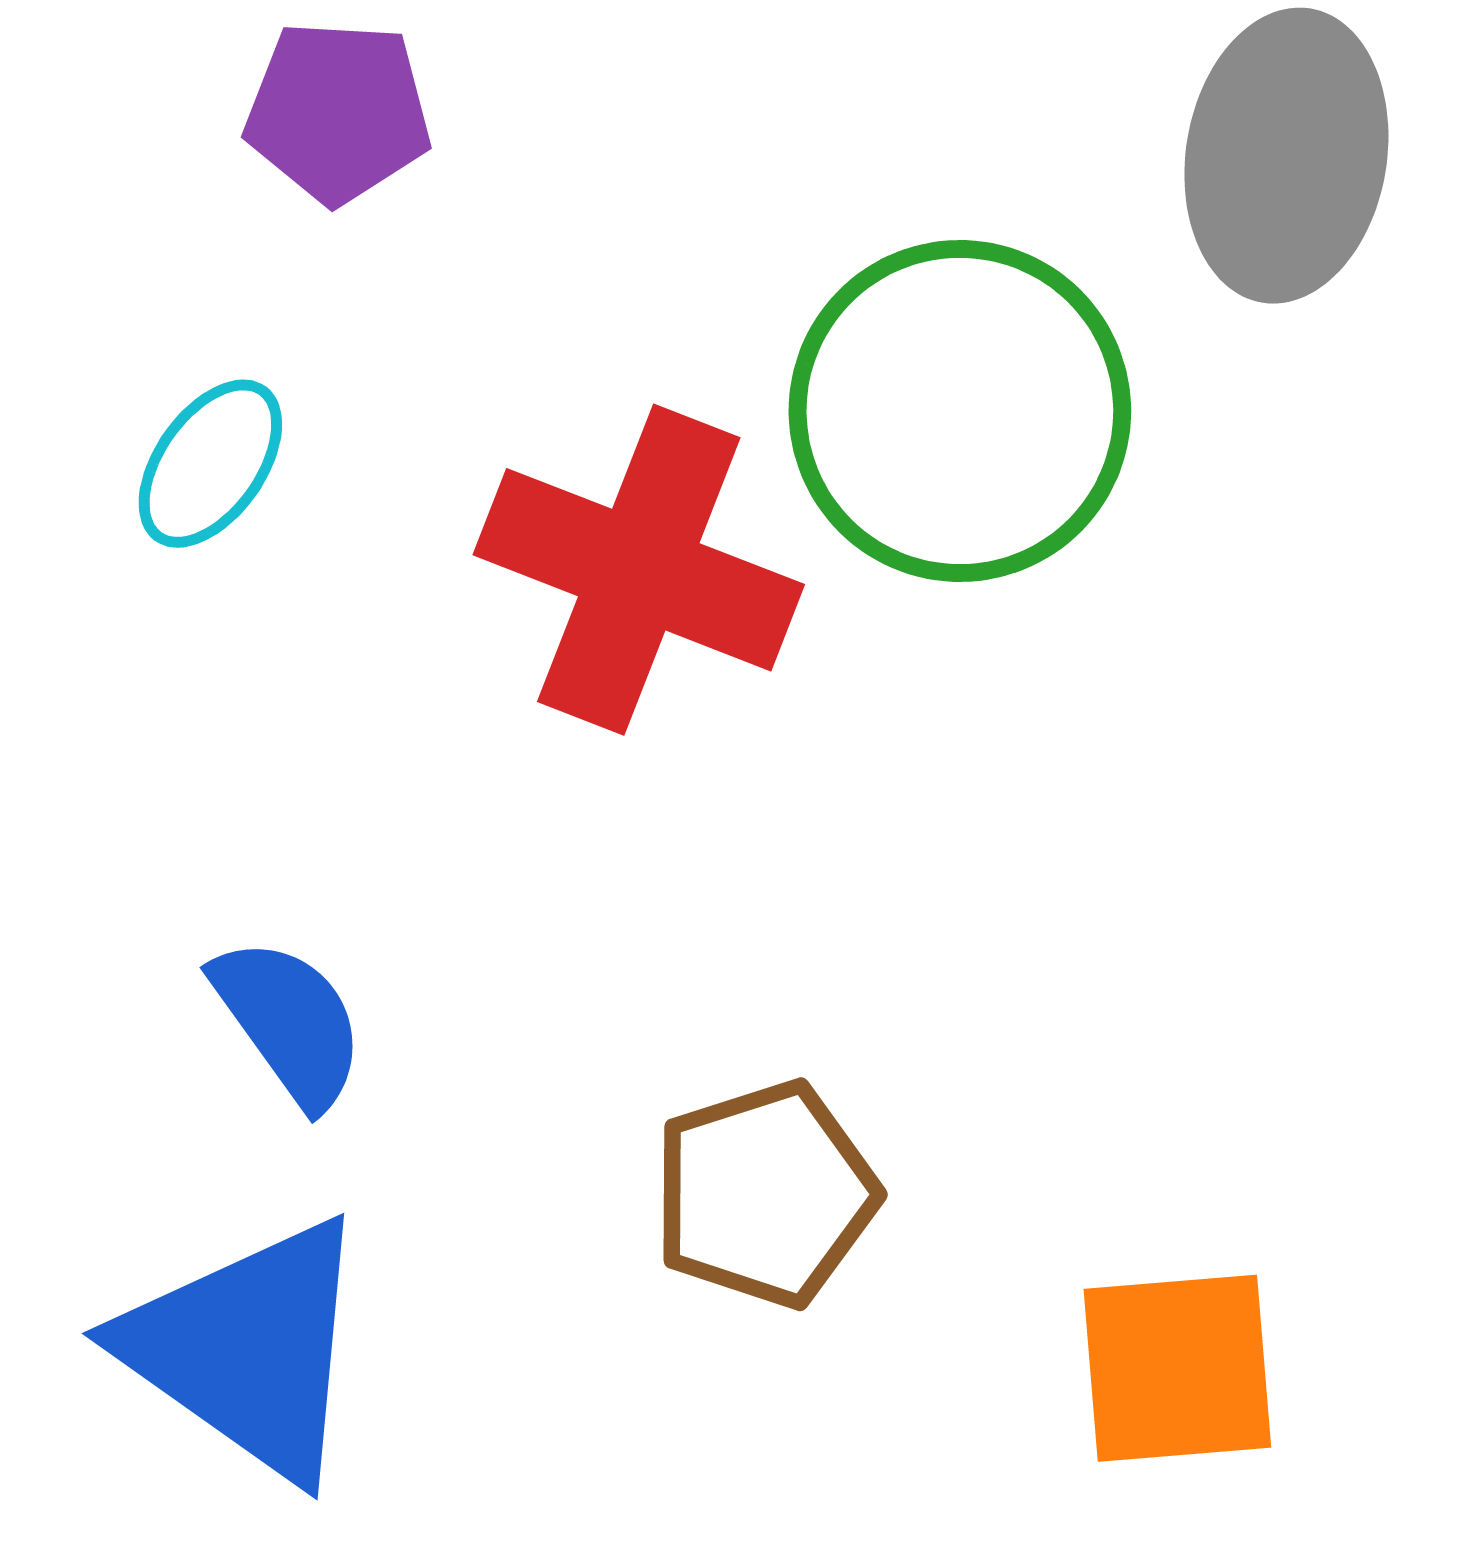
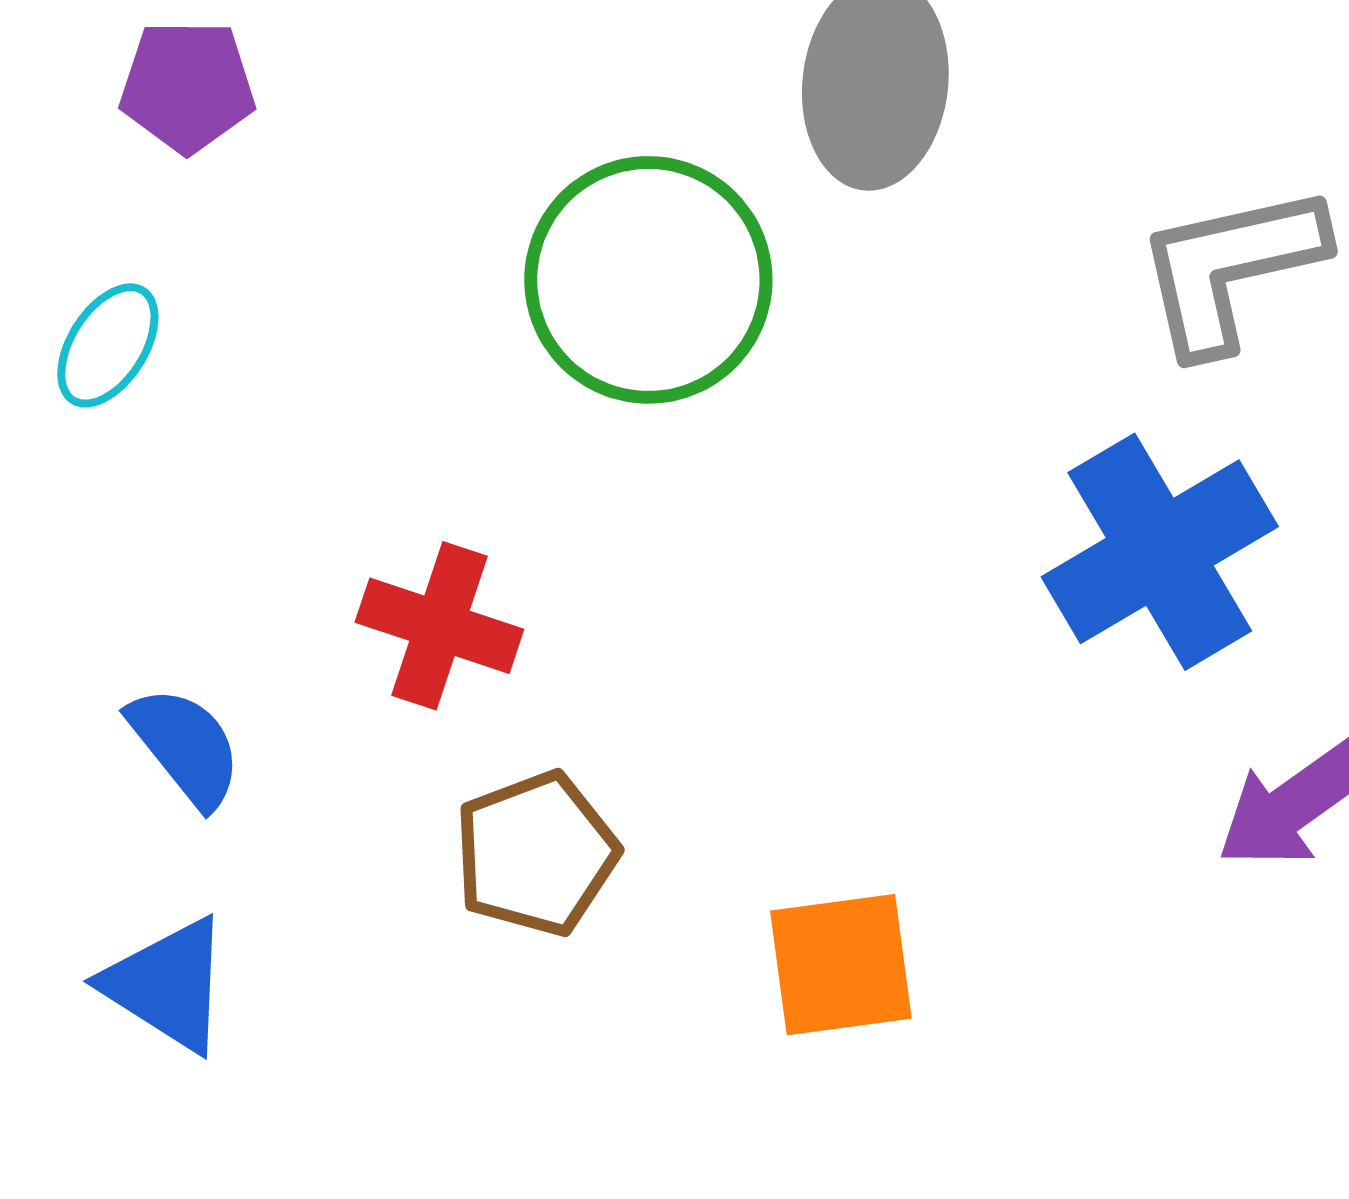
red cross: (639, 570) -> (439, 626), moved, size x0.7
blue triangle: (248, 1349) -> (167, 985), size x0.7

